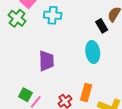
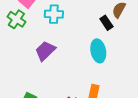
purple trapezoid: (46, 61) -> (45, 51), moved, turned -130

